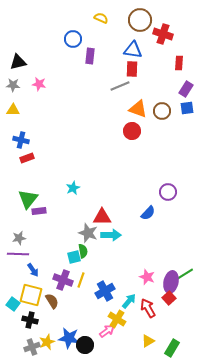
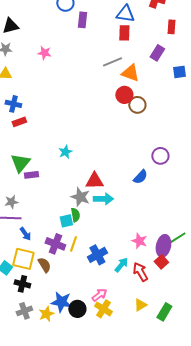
pink star: (39, 84) -> (44, 53), moved
gray line: (120, 86) -> (112, 62), moved
purple rectangle: (186, 89) -> (157, 53), moved
brown circle: (162, 111) -> (137, 105), moved
yellow cross: (117, 319) -> (103, 309), moved
yellow star: (47, 342) -> (46, 314), moved

